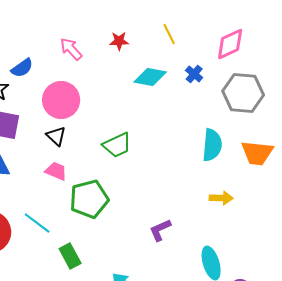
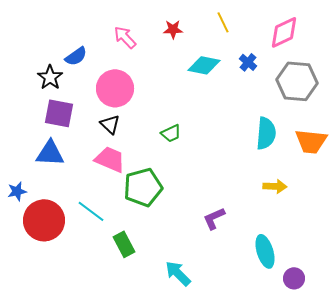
green trapezoid: (117, 145) -> (171, 133), size x0.7
pink trapezoid: (56, 171) -> (110, 159), size x1.4

